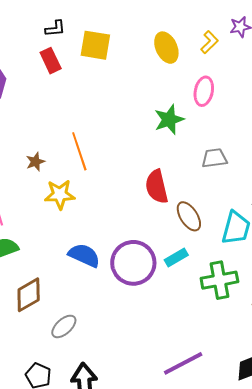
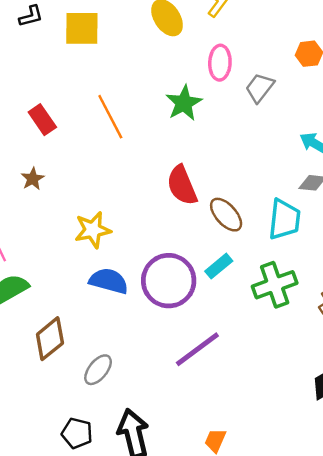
red rectangle: (51, 61) -> (42, 120), moved
orange line: (79, 151) -> (110, 117), moved
gray trapezoid: (214, 158) -> (260, 88), moved, turned -36
yellow star: (60, 194) -> (93, 230), moved
purple line: (183, 363) -> (197, 349), moved

